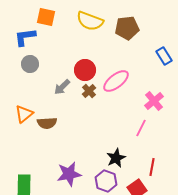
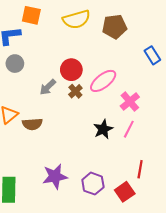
yellow semicircle: (90, 21) -> (76, 19), turned -36
pink cross: (154, 101) -> (130, 102), moved
black star: (116, 158) -> (103, 129), moved

